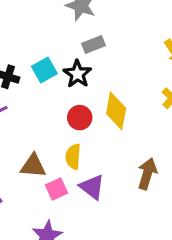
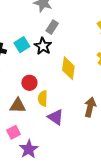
gray rectangle: (94, 45) -> (52, 27), turned -32
red circle: (80, 118) -> (29, 83), moved
pink square: (57, 189) -> (14, 132), moved

